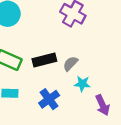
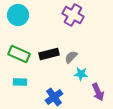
blue cross: (49, 99) -> (54, 97), moved

